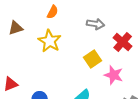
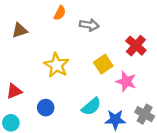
gray arrow: (96, 24) -> (89, 25), moved
yellow star: (50, 41) -> (57, 65), moved

